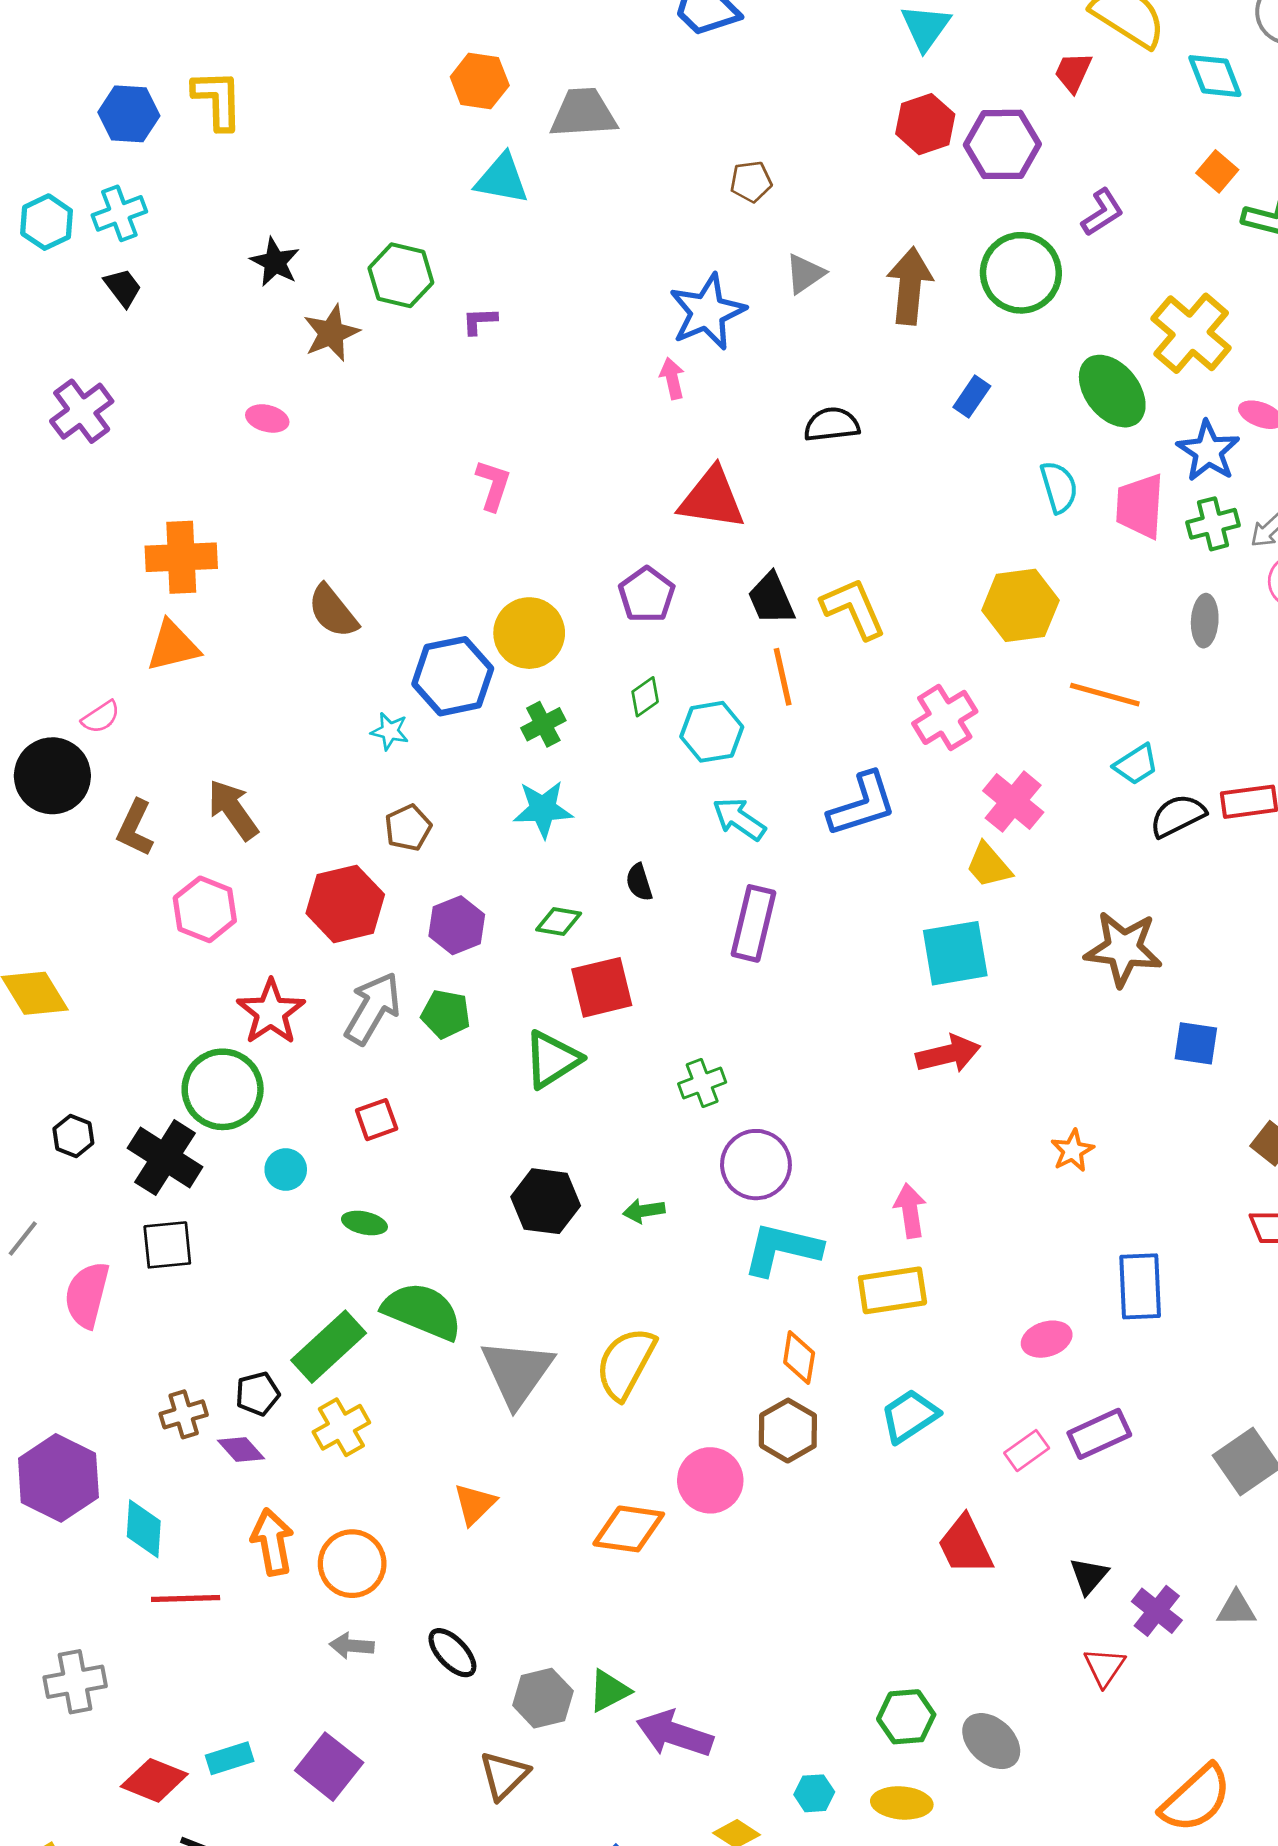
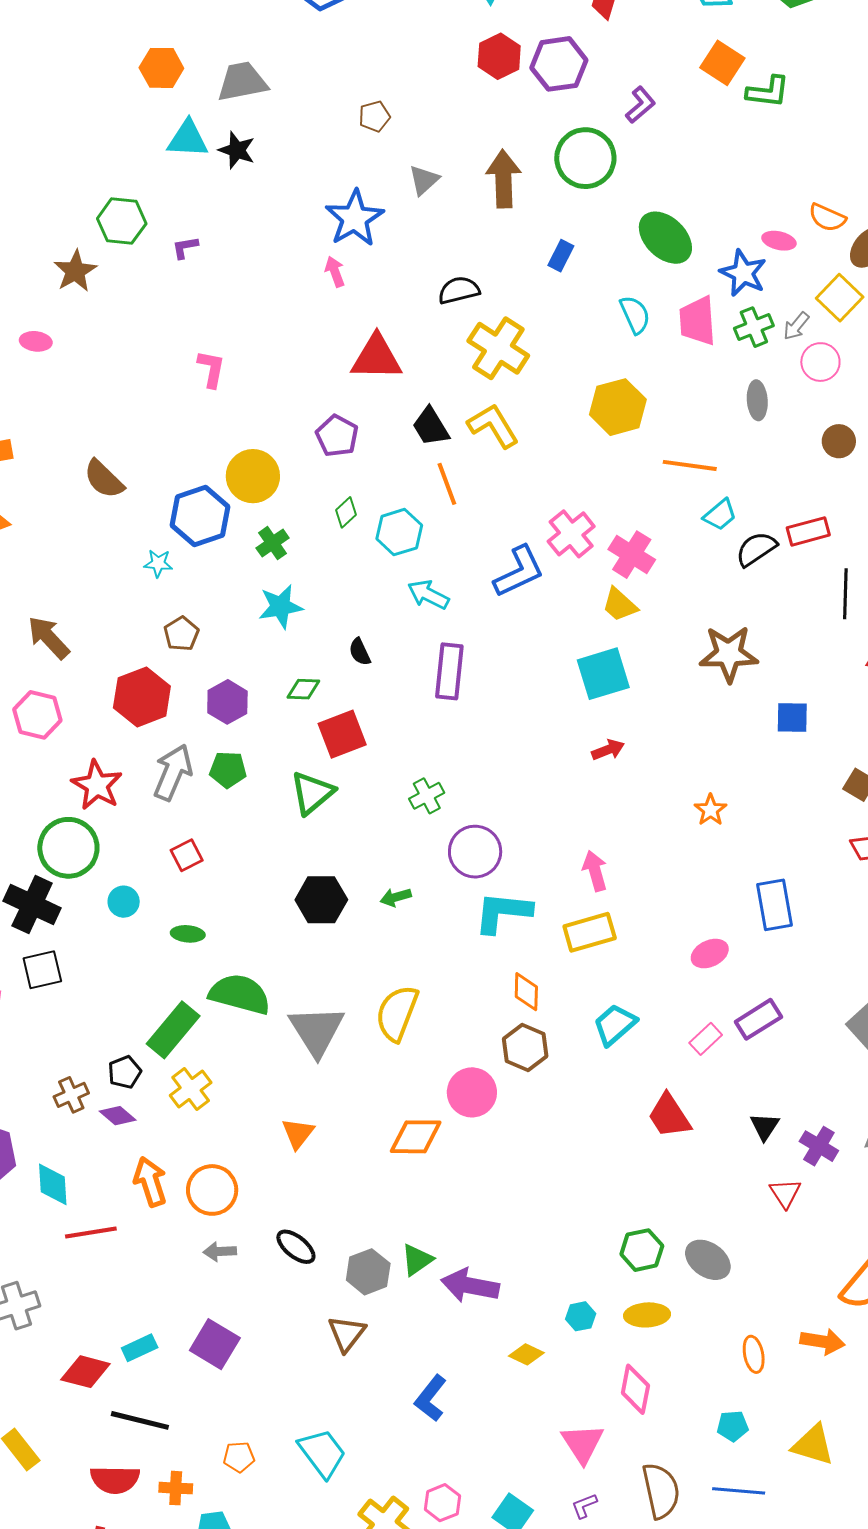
orange square: (1217, 171) -> (722, 63), size x1.4
black star: (275, 262) -> (237, 150), moved
yellow cross: (1191, 333) -> (498, 348), moved
pink cross: (945, 717) -> (571, 534), moved
red arrow: (948, 1054) -> (608, 750), size x0.7

